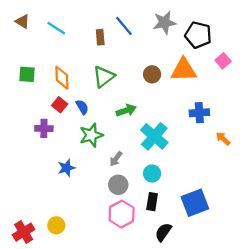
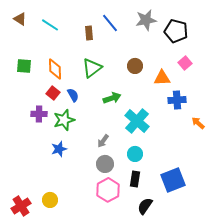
pink square: (223, 61) -> (185, 63), moved
orange triangle: (184, 70) -> (162, 78), moved, size x0.7
green star: (91, 135) -> (64, 120), moved

